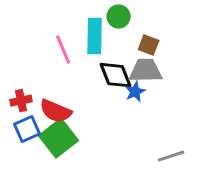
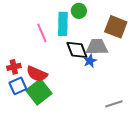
brown square: (149, 45) -> (116, 27), moved, size x1.6

